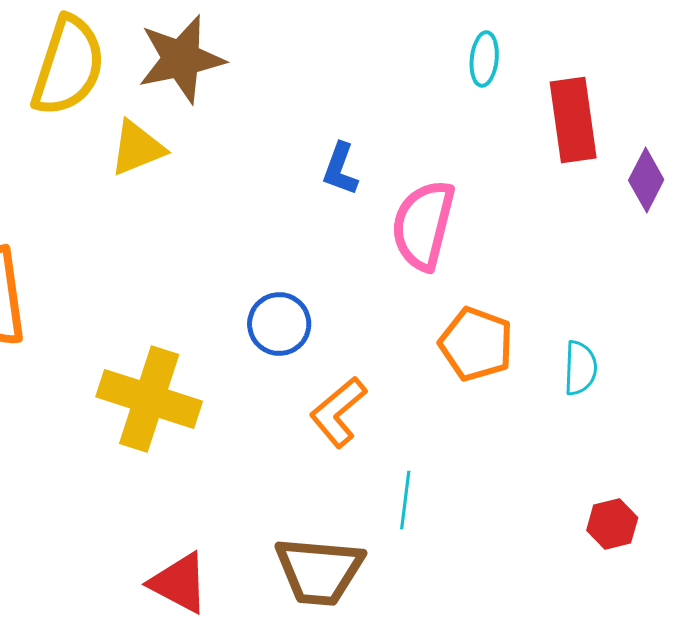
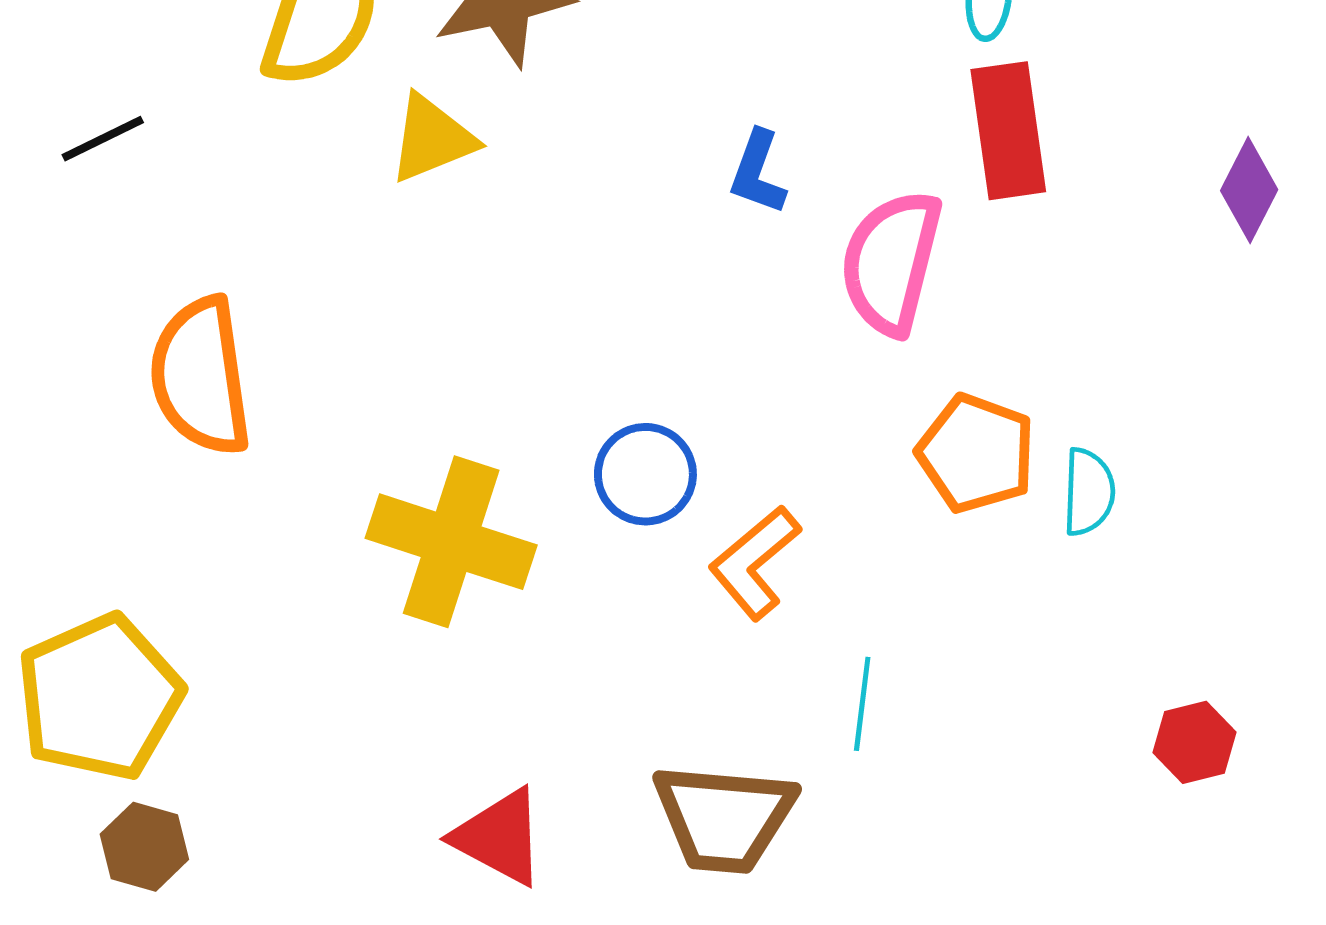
red rectangle: (573, 120) -> (1008, 131), moved
blue circle: (279, 324) -> (645, 474), moved
cyan semicircle: (580, 368) -> (1089, 492), moved

